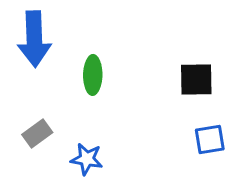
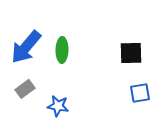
blue arrow: (34, 39) -> (26, 47), moved, turned 42

